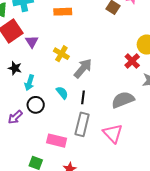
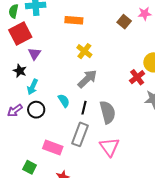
purple triangle: (32, 42) -> (34, 54), moved
yellow cross: (61, 54) -> (84, 51), moved
gray semicircle: (123, 100) -> (108, 112), moved, turned 90
purple arrow: (15, 117) -> (15, 110), moved

